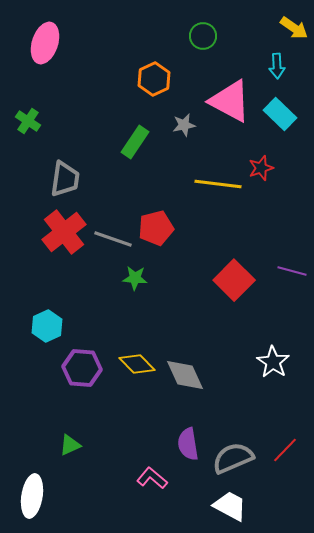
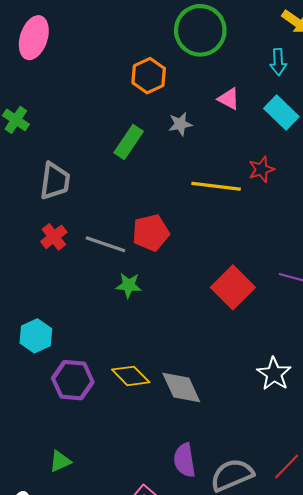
green circle: (203, 36) -> (200, 30), size x1.8
pink triangle: (230, 101) -> (229, 99), size x0.5
red cross: (64, 232) -> (54, 237), size x0.6

